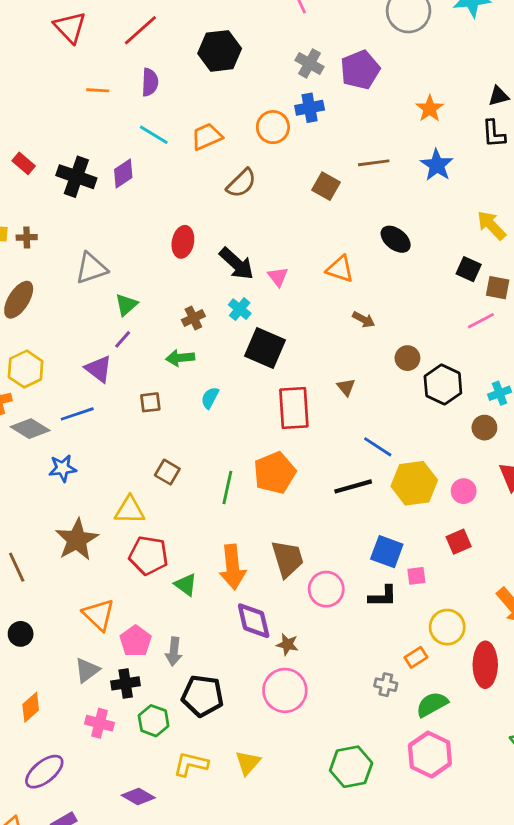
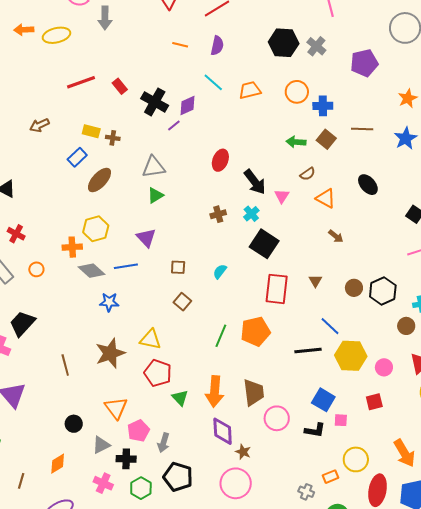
black hexagon: (220, 51) -> (284, 43), moved
gray cross: (309, 63) -> (316, 46), moved
blue cross: (310, 108) -> (323, 106), moved
brown semicircle: (241, 183) -> (308, 174), moved, size x0.7
green triangle: (126, 305) -> (155, 195), moved
purple line: (123, 339) -> (174, 126), moved
green arrow: (180, 358) -> (296, 142), moved
brown circle: (407, 358) -> (354, 288), moved
brown square: (167, 472) -> (182, 302), moved
black circle: (21, 634) -> (74, 424), moved

